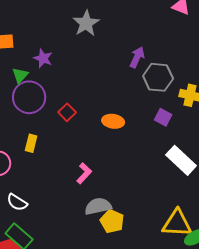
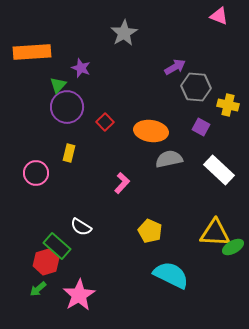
purple arrow: (137, 57) -> (175, 67), turned 35
orange ellipse: (113, 121) -> (151, 131), size x1.5
white semicircle: (17, 202) -> (81, 227), moved
gray semicircle: (98, 206) -> (169, 159), moved

